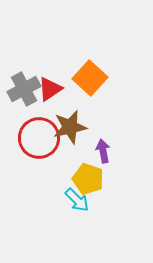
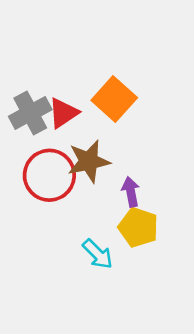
yellow pentagon: (88, 179) -> (138, 227), moved

